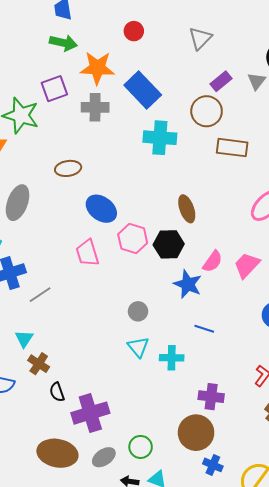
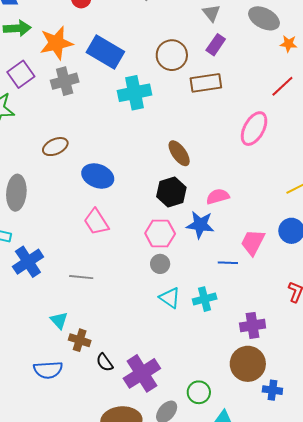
purple rectangle: (221, 81) -> (216, 45), moved
pink hexagon: (133, 239) -> (160, 233), moved
pink semicircle: (213, 261) -> (218, 196), turned -125
pink trapezoid: (247, 265) -> (253, 242), moved
gray line: (40, 295) -> (81, 277), moved, turned 55

